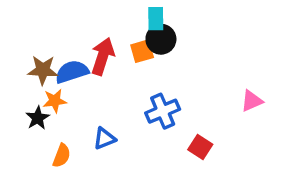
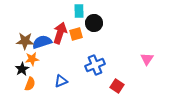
cyan rectangle: (156, 19) -> (79, 11), moved
orange square: (142, 51) -> (76, 34), moved
pink triangle: (252, 101) -> (147, 59), turned -32
orange semicircle: (62, 156) -> (30, 84), moved

